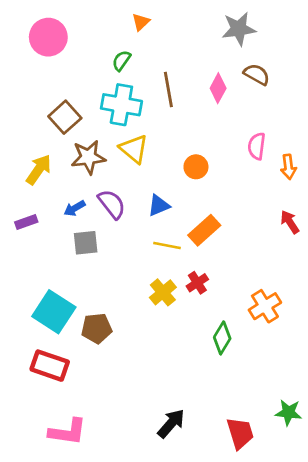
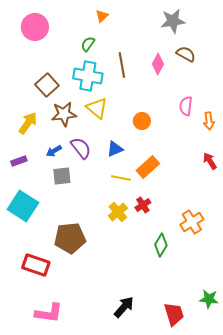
cyan square: (54, 312) -> (23, 206), moved
brown pentagon: (97, 328) -> (70, 238), size x1.4

